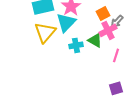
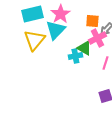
orange square: (103, 13) -> (92, 21), turned 32
cyan cross: (76, 45) -> (75, 56), moved

